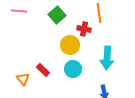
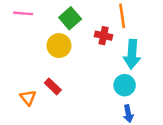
yellow circle: (70, 45) -> (59, 46), moved
cyan arrow: (107, 58) -> (132, 54), moved
cyan circle: (73, 69) -> (125, 85), moved

